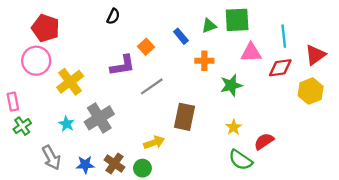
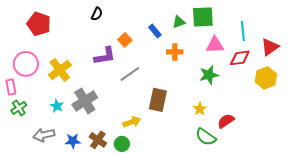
pink circle: (36, 61) -> (26, 64), moved
green star: (231, 85) -> (209, 75), moved
gray arrow: (51, 158) -> (44, 135), turned 105

